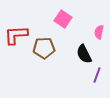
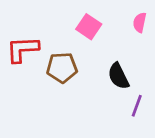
pink semicircle: (99, 32) -> (140, 22), moved

